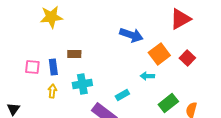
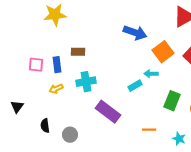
yellow arrow: (52, 91) -> (56, 89), turned -120
cyan rectangle: (122, 95) -> (135, 86), moved
green rectangle: (168, 103) -> (172, 101), turned -30

